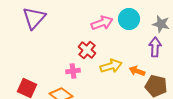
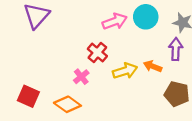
pink cross: (73, 71) -> (81, 77), turned -32
orange arrow: (137, 71) -> (153, 66), moved

